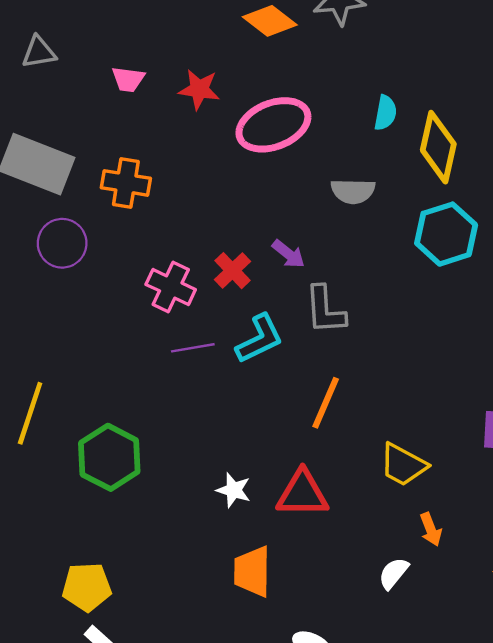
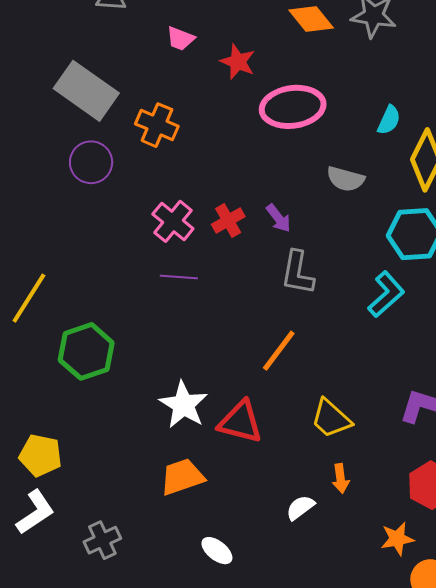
cyan L-shape: (259, 339) -> (386, 294), moved, turned -30
white star: (234, 490) -> (184, 405), size x1.6
orange trapezoid: (252, 572) -> (182, 477), turned 57

